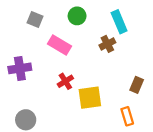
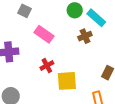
green circle: (77, 16) -> (75, 10), moved
cyan rectangle: (119, 22) -> (96, 18), turned -30

